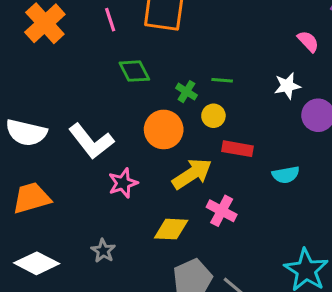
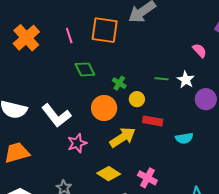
green line: (222, 80) -> (161, 79), moved
white star: (287, 86) -> (186, 80), turned -30
pink cross: (222, 211) -> (147, 178), moved
yellow diamond: (171, 229) -> (109, 174), turned 30

